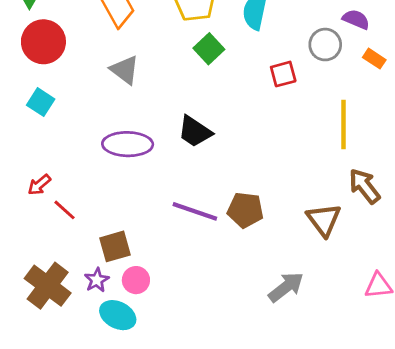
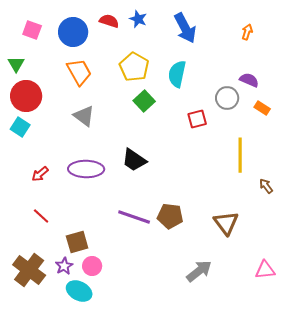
cyan square: (41, 102) -> (20, 127), moved
red arrow: (39, 185) -> (40, 174), moved
brown arrow: (364, 186) -> (266, 186), moved, size x0.6

